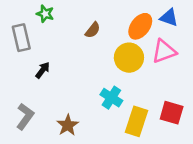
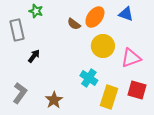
blue triangle: (169, 18) -> (126, 14), moved
orange ellipse: (140, 26) -> (95, 17), moved
brown semicircle: (93, 30) -> (74, 24), turned 88
pink triangle: (164, 51) -> (131, 58), moved

